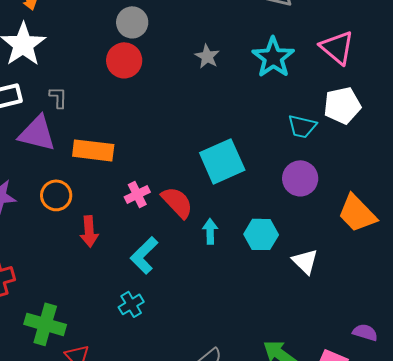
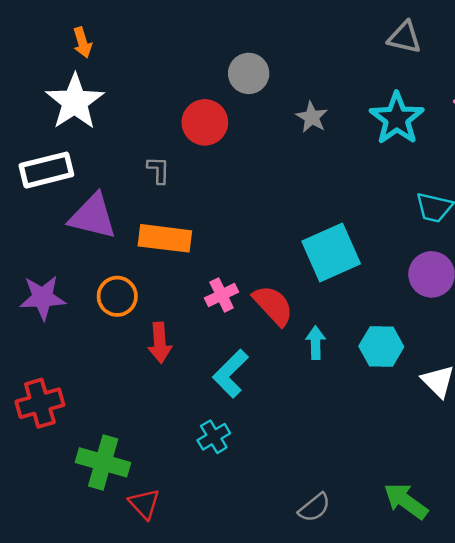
gray circle: (132, 22) -> (249, 73), moved
gray L-shape: (58, 97) -> (158, 170), moved

